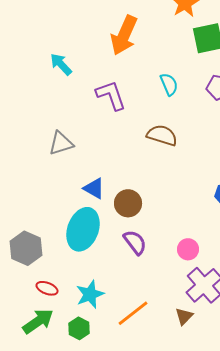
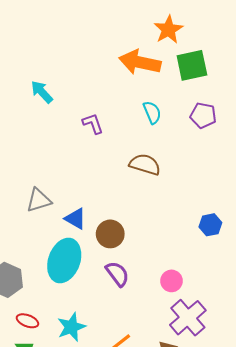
orange arrow: (124, 35) -> (140, 62), moved, turned 78
purple L-shape: (111, 95) -> (93, 124), size x0.7
gray triangle: (61, 143) -> (39, 200), moved

